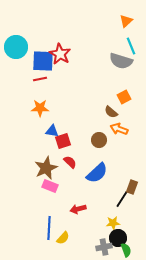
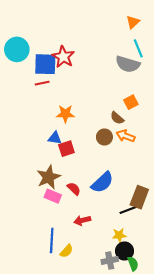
orange star: (40, 108) -> (65, 114), moved
brown circle: (99, 140) -> (104, 137), moved
red semicircle: (70, 162) -> (74, 189), moved
brown rectangle: (132, 187) -> (139, 197), size x1.5
black line: (122, 199) -> (129, 210), turned 36

